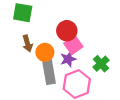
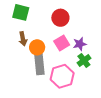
red circle: (67, 31) -> (60, 18), moved
purple star: (68, 59) -> (80, 44), moved

